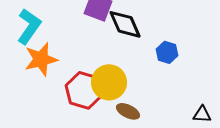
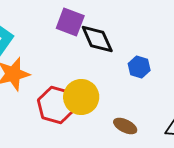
brown ellipse: (128, 111) -> (125, 126), moved

